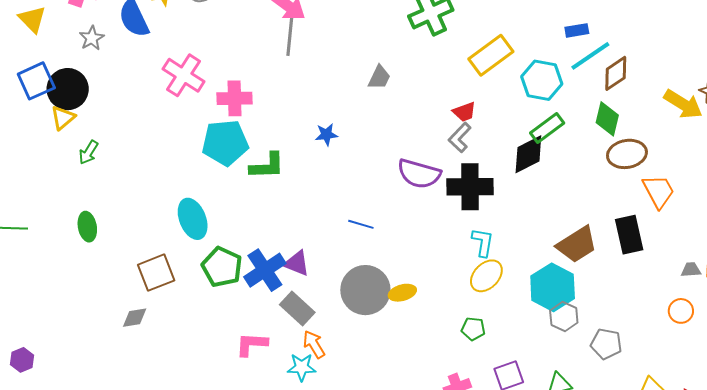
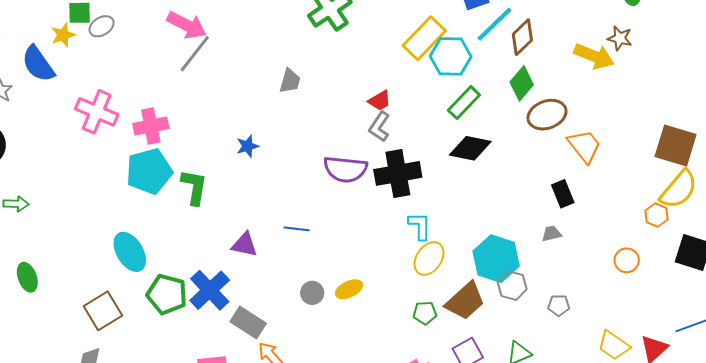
gray line: (290, 34) -> (195, 54), turned 42
yellow rectangle: (491, 55) -> (424, 38), moved
green diamond: (607, 119) -> (522, 83), turned 36
green arrow: (89, 152) -> (16, 204), turned -110
black diamond: (528, 154) -> (470, 148), moved, turned 48
green L-shape: (267, 166) -> (194, 187), turned -69
black rectangle: (629, 235) -> (563, 194), size x0.7
brown trapezoid: (577, 244) -> (465, 301), moved
purple triangle: (297, 263) -> (245, 245), moved
gray trapezoid: (691, 270) -> (552, 234), moved
gray circle: (365, 290) -> (312, 293), size x0.5
gray pentagon: (606, 344) -> (559, 305), size x0.7

